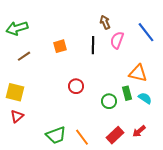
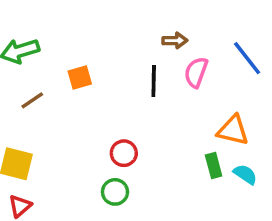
brown arrow: (105, 22) -> (175, 40), turned 112
orange square: (60, 46) -> (80, 77), moved
green circle: (109, 101) -> (115, 192), moved

